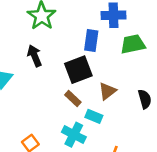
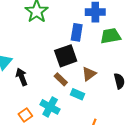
black arrow: (35, 56) -> (22, 77), moved
cyan cross: (74, 135) -> (50, 107), moved

